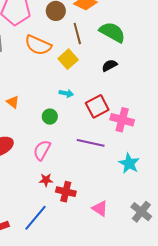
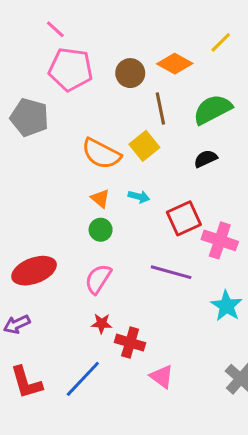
green semicircle: (112, 32) -> (212, 109), turned -60
orange semicircle: (38, 45) -> (101, 154), moved
orange triangle: (13, 102) -> (100, 198), moved
green circle: (50, 117) -> (101, 230), moved
pink triangle: (100, 208) -> (162, 377), moved

